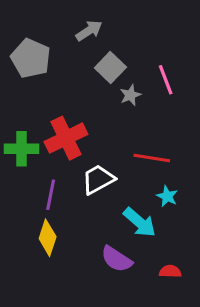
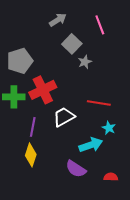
gray pentagon: (31, 58) -> (20, 61), moved, turned 30
pink line: (166, 80) -> (100, 25), moved
cyan arrow: (140, 222) -> (91, 145), turned -60

